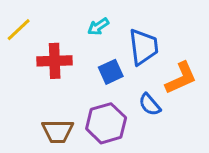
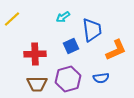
red cross: (55, 61) -> (35, 54), moved
blue semicircle: (150, 105) -> (101, 78), moved, turned -56

